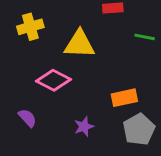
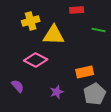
yellow cross: (30, 27) -> (31, 21), moved

